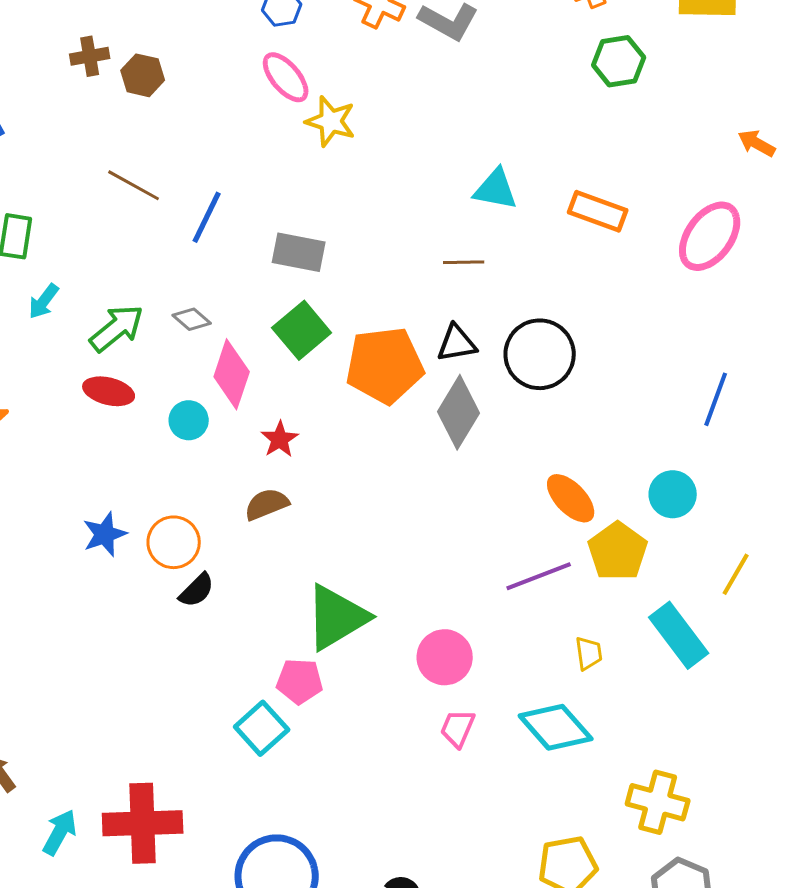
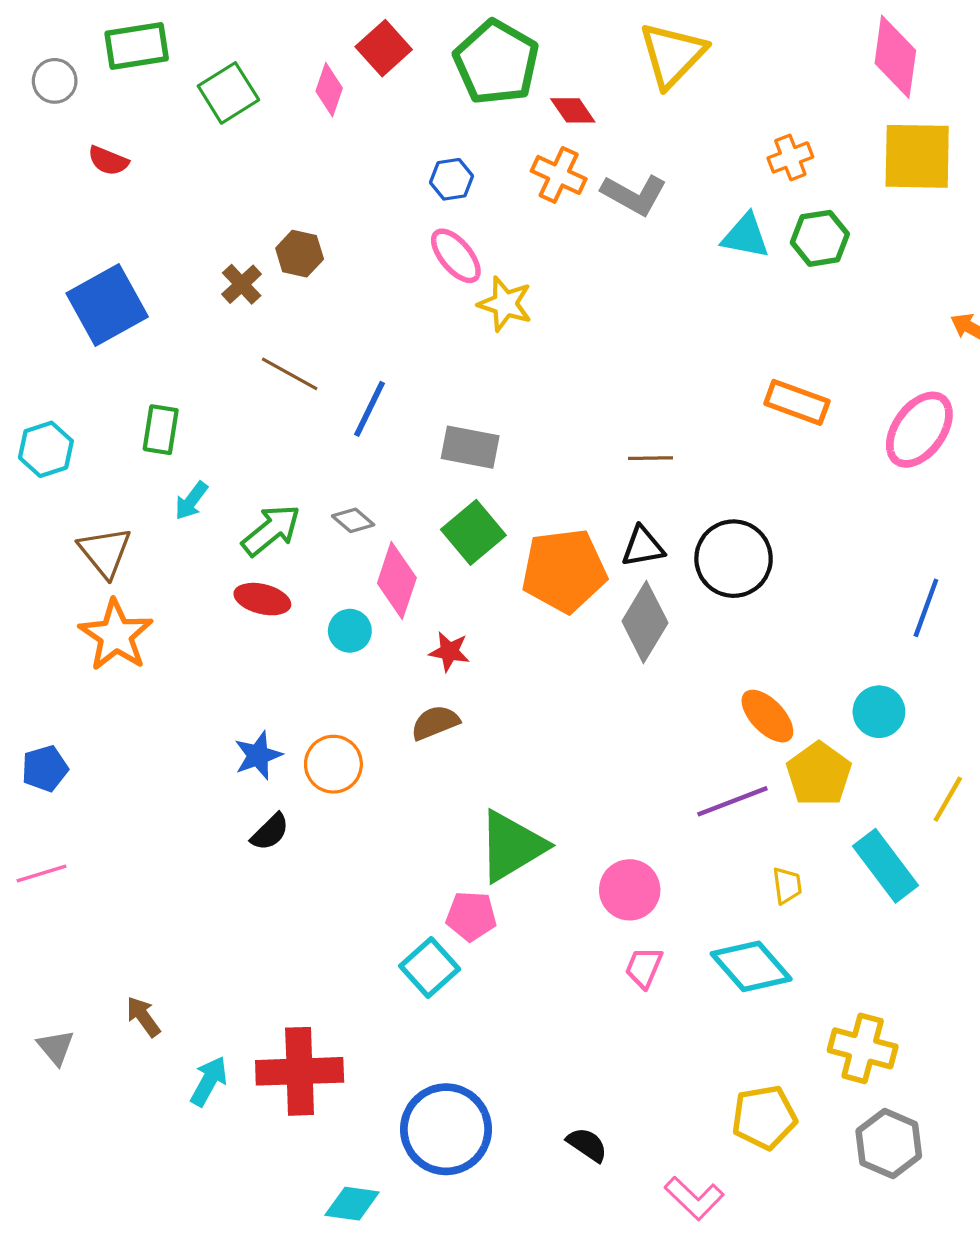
brown cross: (90, 56) -> (242, 284), moved, turned -33
cyan triangle: (496, 189) -> (746, 236), moved
red star: (280, 439) -> (449, 652), turned -30
black semicircle: (197, 590) -> (270, 832), moved

